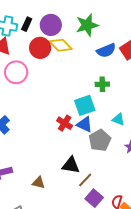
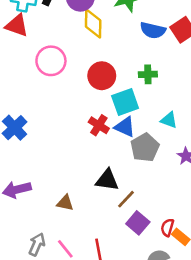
yellow diamond: (61, 45) -> (93, 24), turned 45
red circle: (40, 48) -> (102, 76), moved
blue semicircle: (106, 50) -> (153, 30), turned 36
pink circle: (16, 72) -> (51, 61), moved

